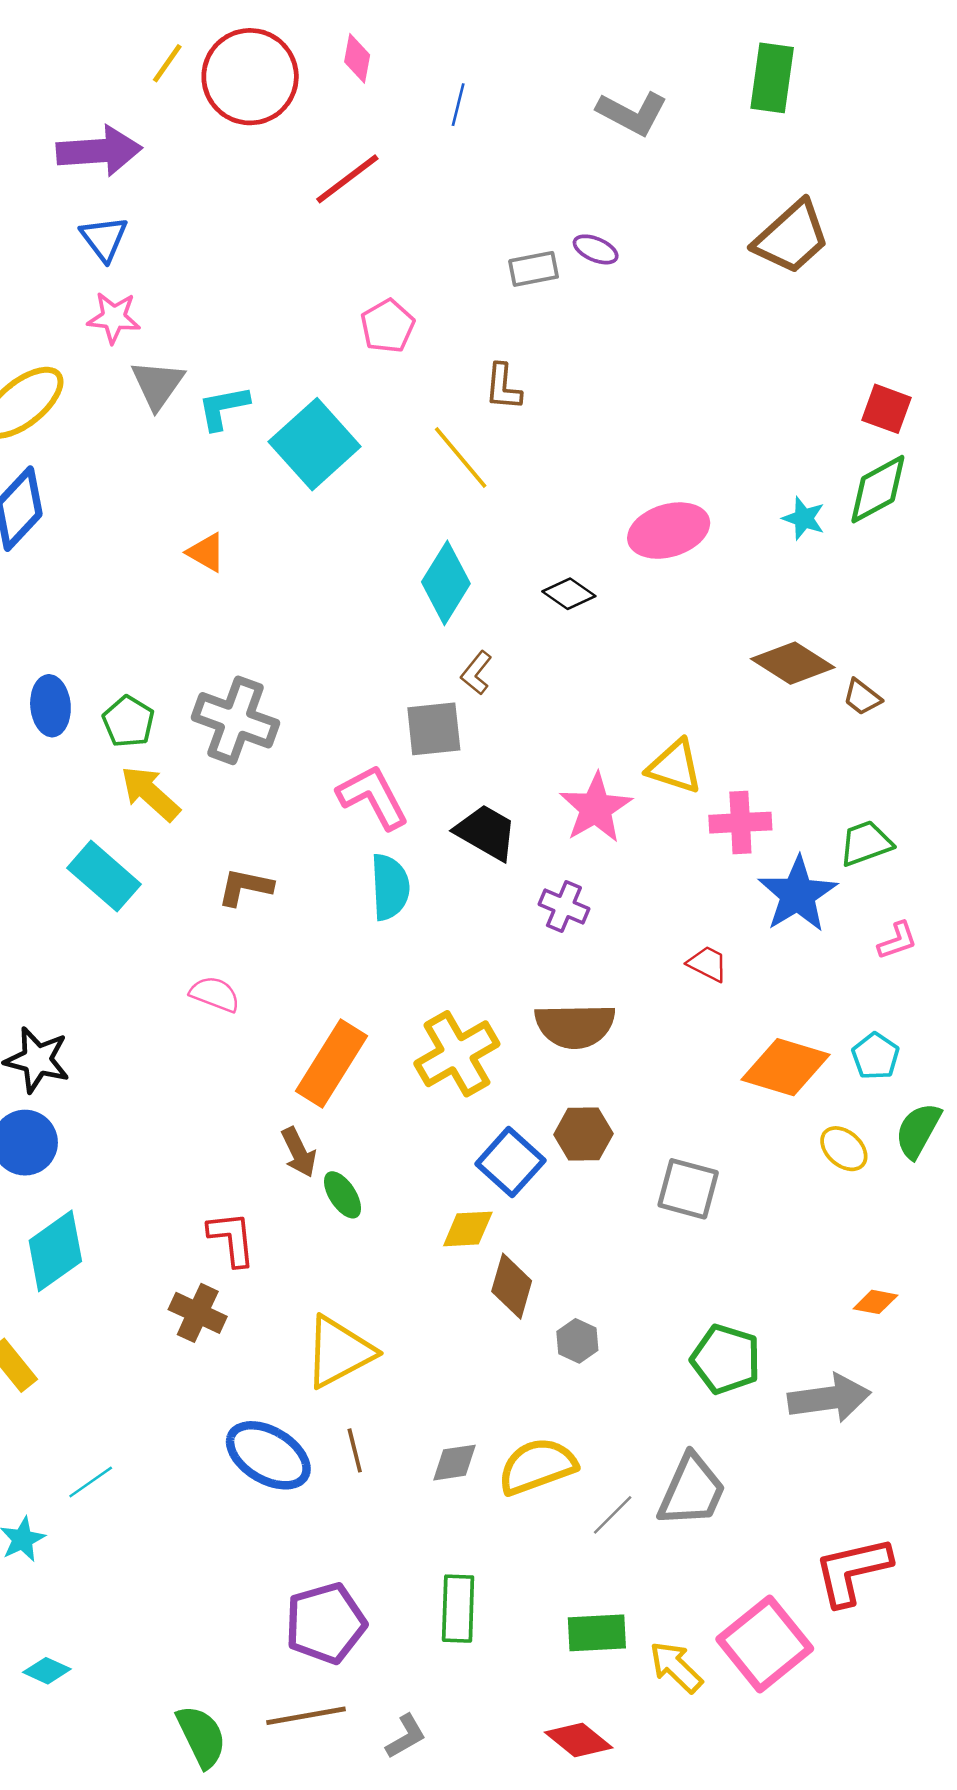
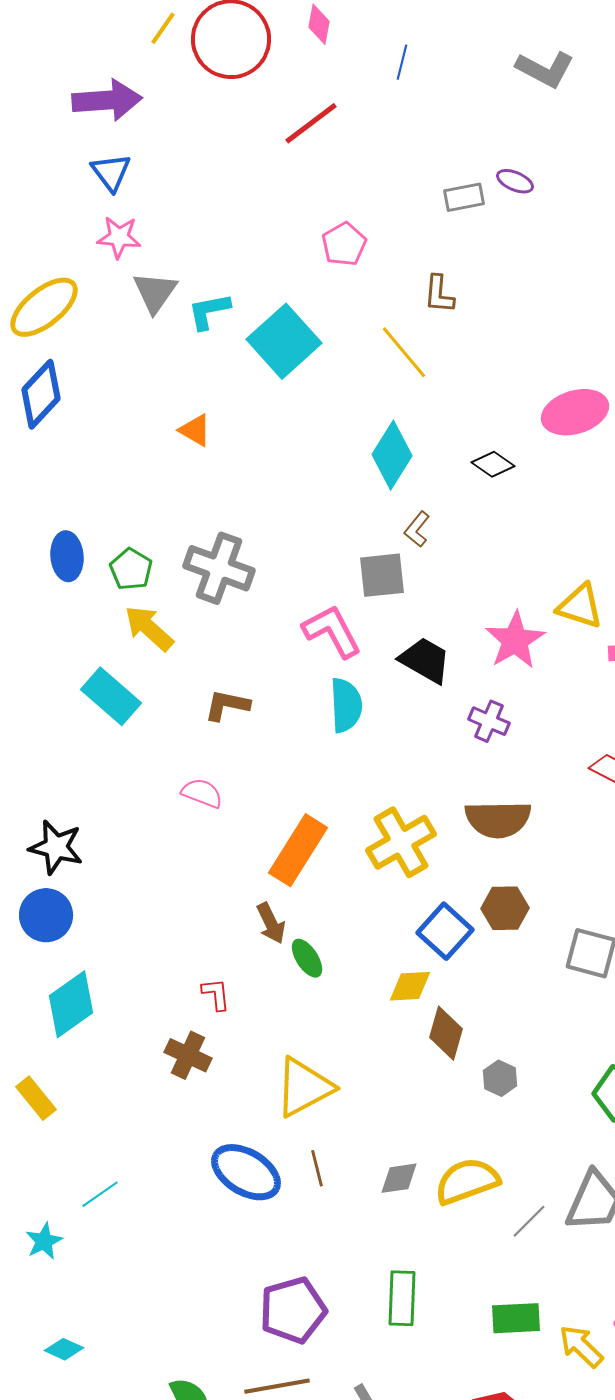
red L-shape: (232, 1239) -> (216, 994), size x0.7

